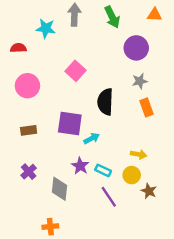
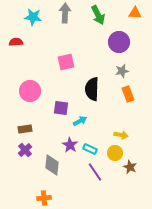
cyan star: (46, 28) -> (33, 17), moved
pink square: (76, 71) -> (66, 62), turned 36
pink circle: (27, 86) -> (30, 91), moved
purple square: (70, 124) -> (61, 108), size x0.7
brown rectangle: (29, 130) -> (25, 129), moved

